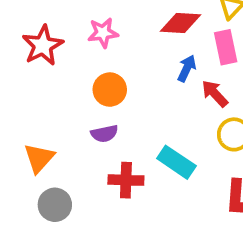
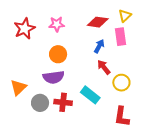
red arrow: (215, 94) -> (104, 67), moved
purple semicircle: (104, 134) -> (54, 77), size x1.5
gray circle: (55, 205) -> (40, 103), moved

